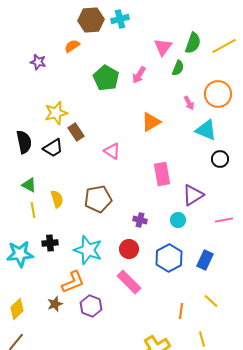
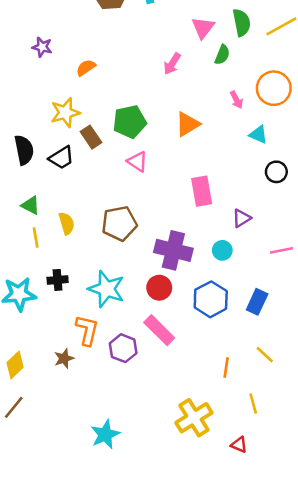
green semicircle: (193, 43) -> (242, 23), turned -30
orange semicircle: (72, 46) -> (86, 68), moved
green pentagon: (106, 78) -> (130, 122), moved, turned 30
cyan triangle: (206, 130) -> (258, 135), size x0.7
purple triangle: (193, 195) -> (242, 218), size x0.7
purple cross: (140, 220) -> (173, 250), size x2.0
orange L-shape: (73, 282) -> (87, 330), turned -55
purple hexagon: (91, 306) -> (123, 348), moved

